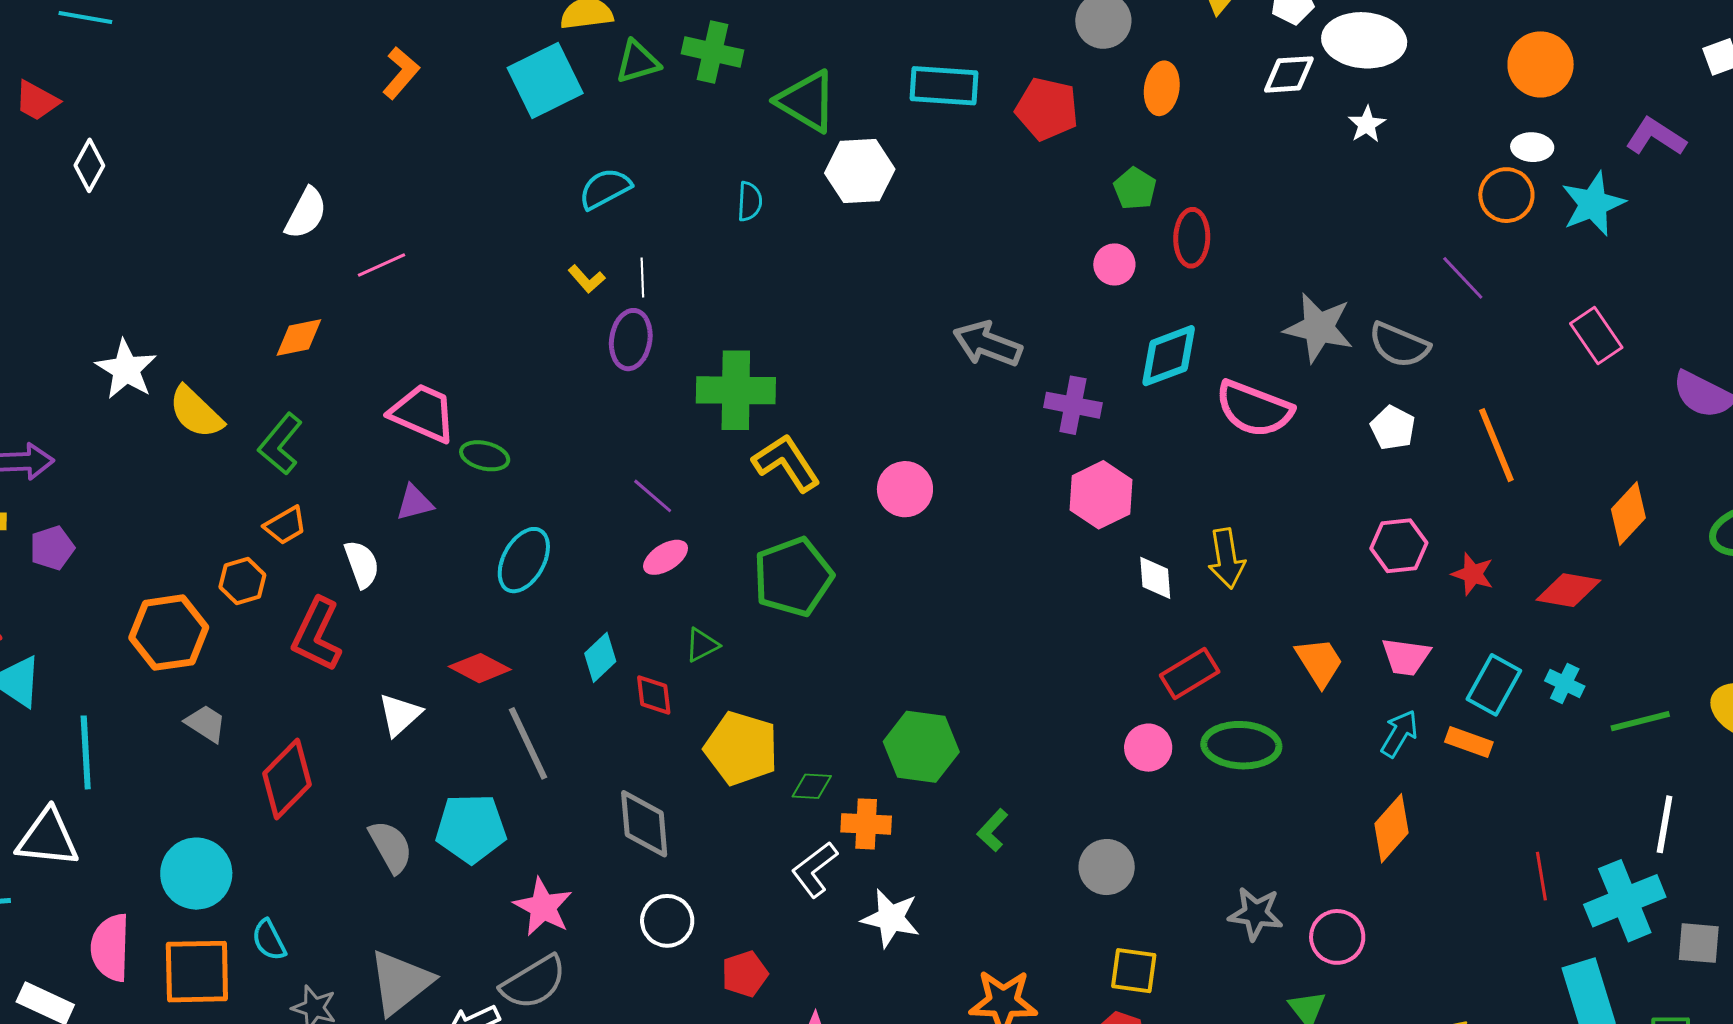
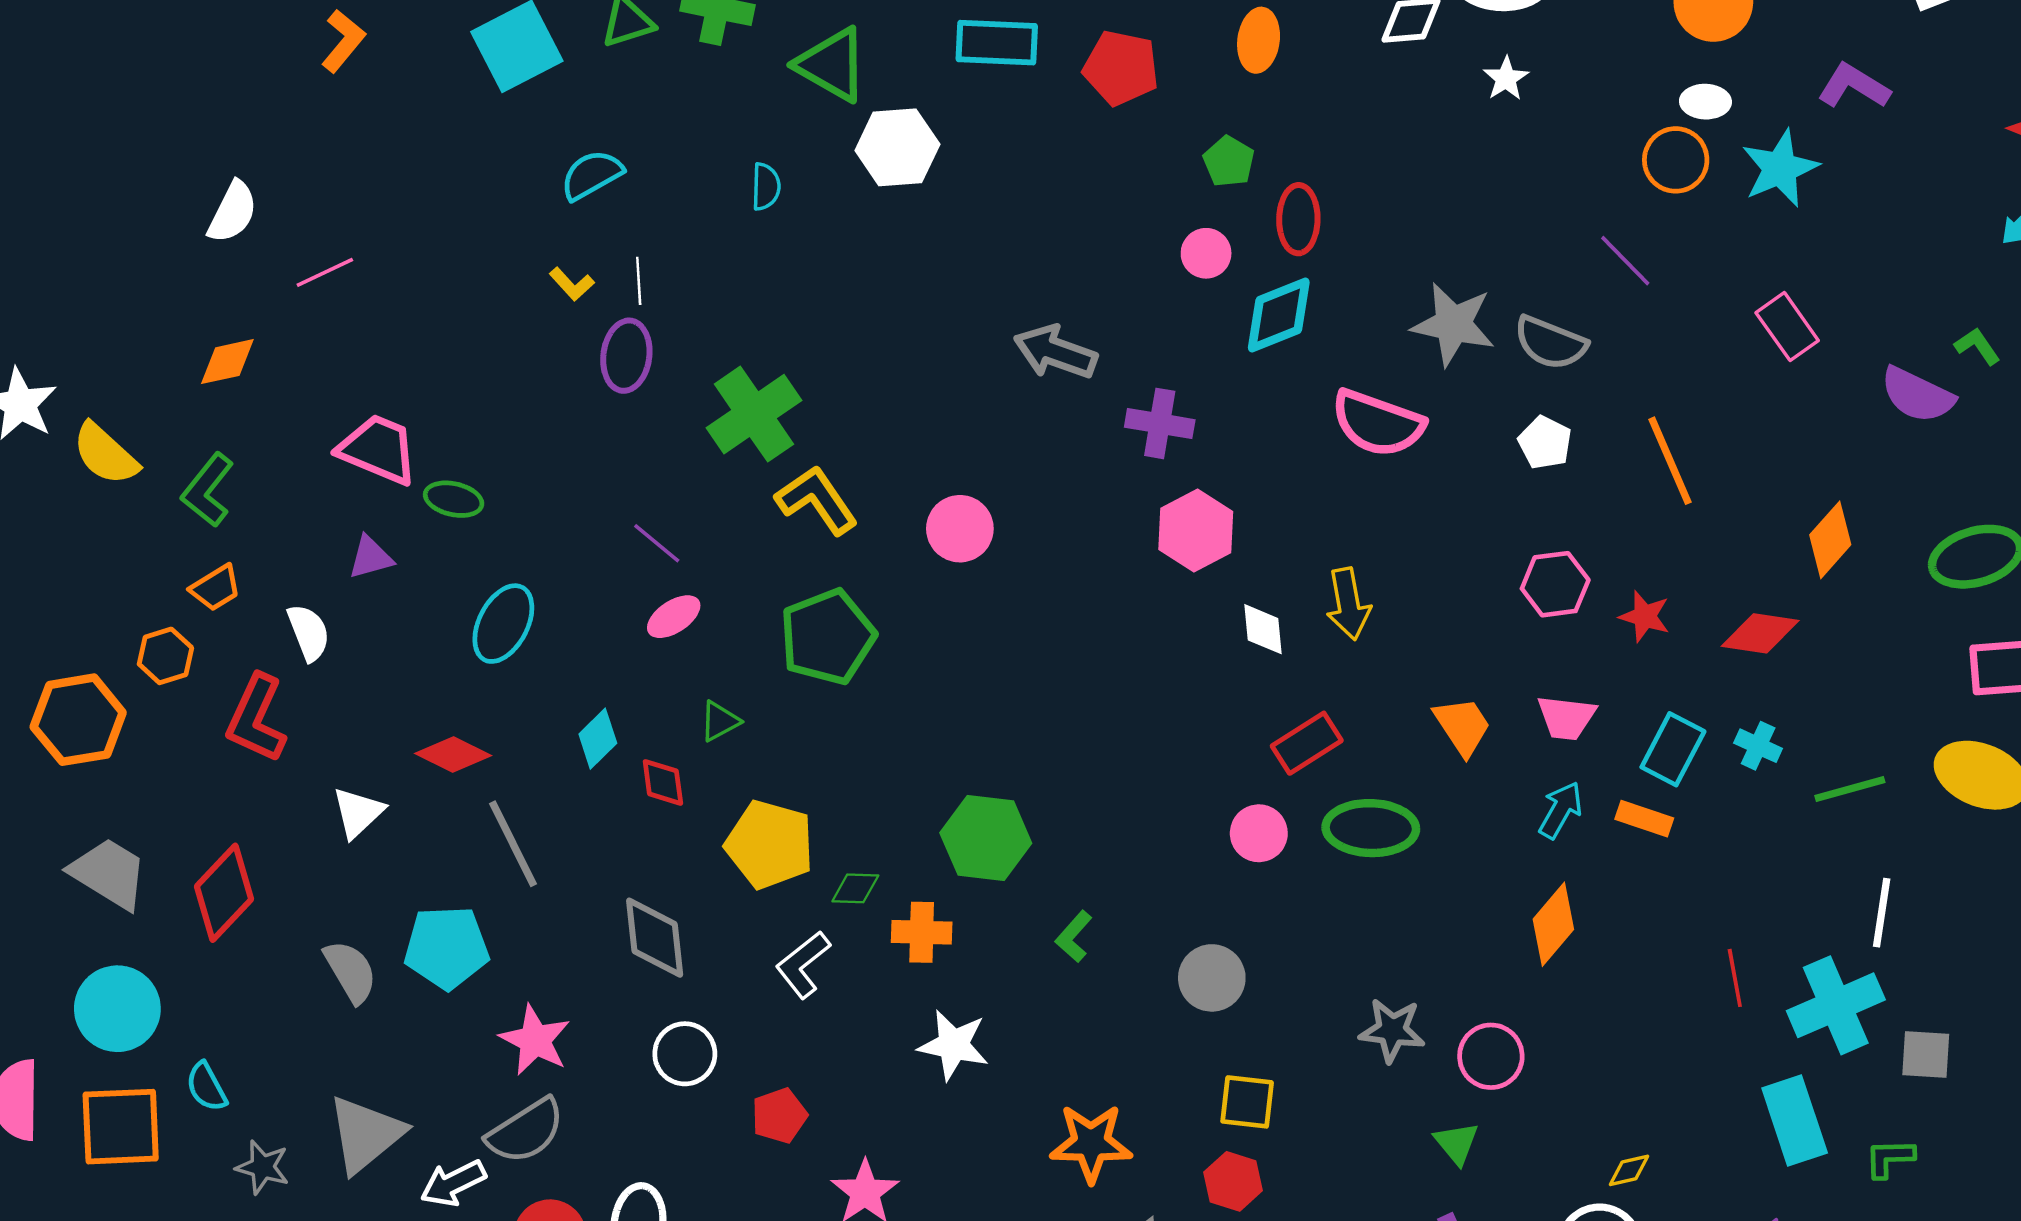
cyan diamond: (1169, 356) -> (1279, 315), moved
green cross: (736, 390) -> (754, 414), turned -34
gray trapezoid: (206, 723) -> (109, 873), moved, size x1.6
white L-shape: (815, 869) -> (803, 965), moved

